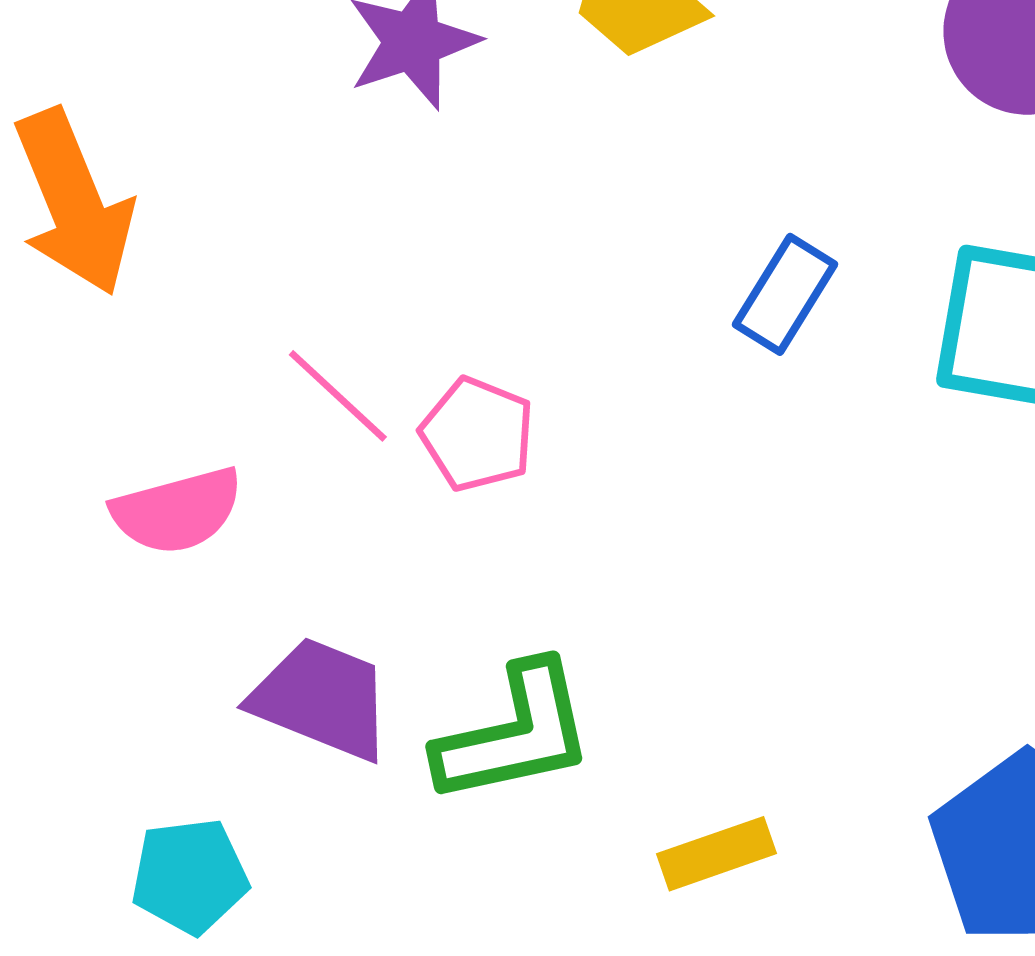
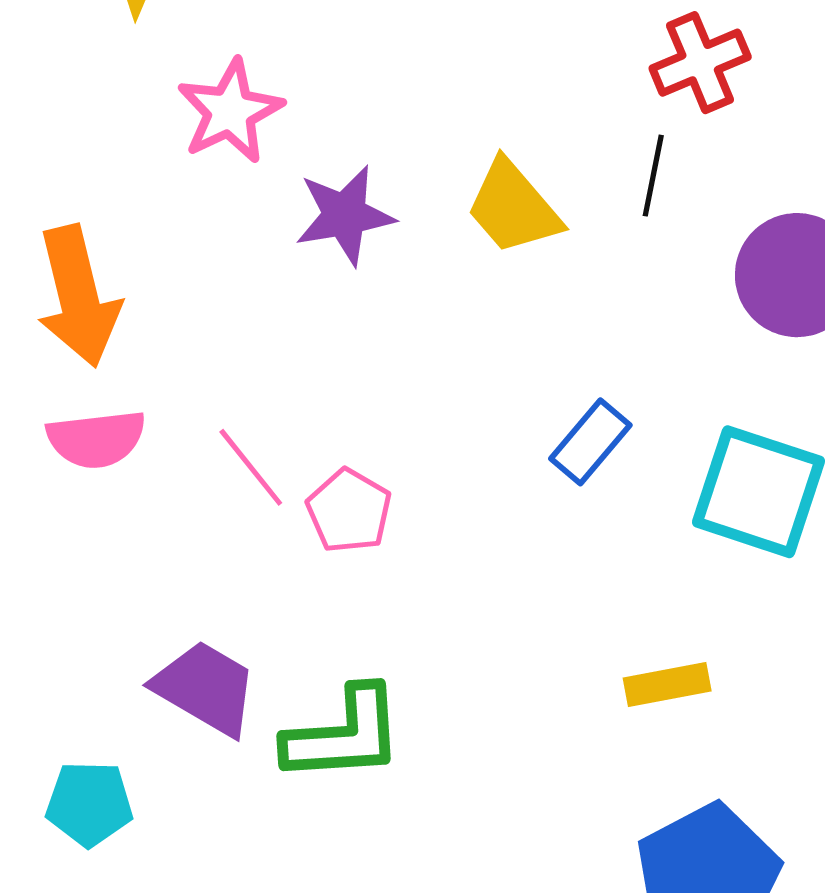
pink semicircle: (177, 511) -> (96, 439), moved
yellow rectangle: (717, 854) -> (667, 684), moved

